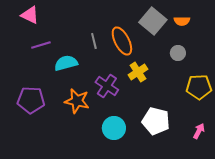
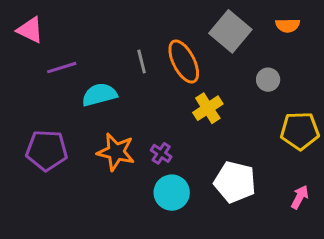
pink triangle: (30, 15) -> (30, 30), moved
orange semicircle: (182, 21) -> (288, 25), moved
purple cross: (107, 86) -> (161, 153), moved, size x0.6

